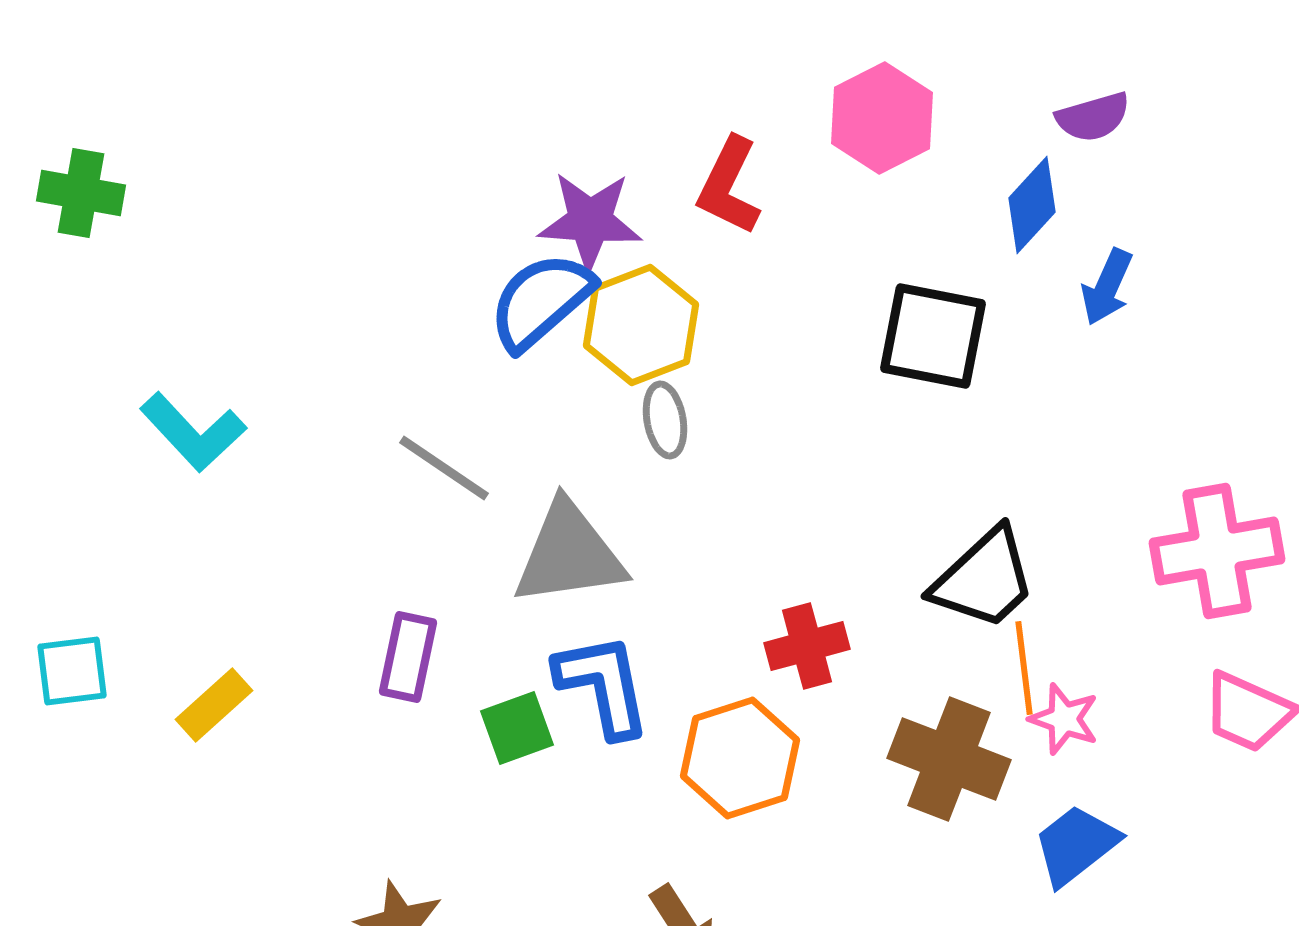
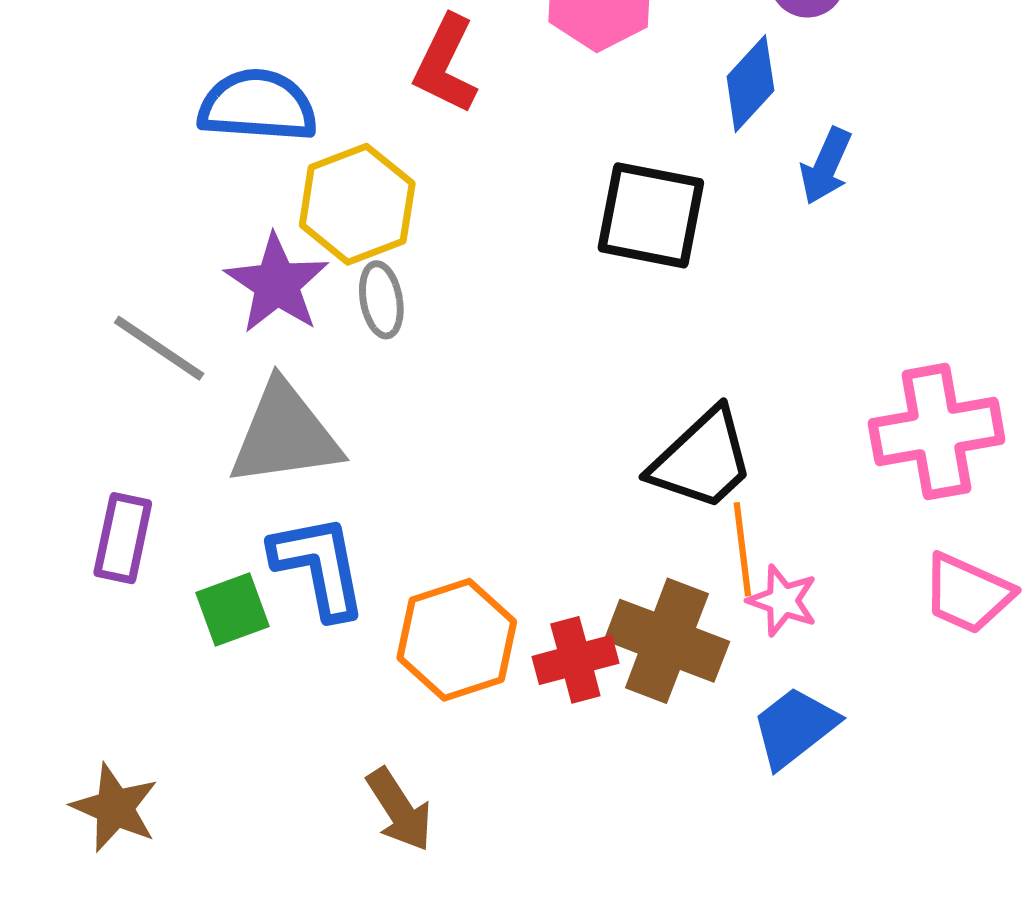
purple star: (590, 221) -> (277, 284), moved, turned 30
blue semicircle: (541, 301) -> (258, 106), moved, turned 45
red cross: (807, 646) -> (575, 660), moved

